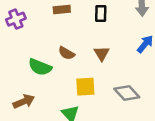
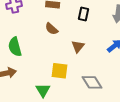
brown semicircle: (66, 53) -> (52, 29), moved
green semicircle: (40, 67) -> (15, 47), moved, turned 42

